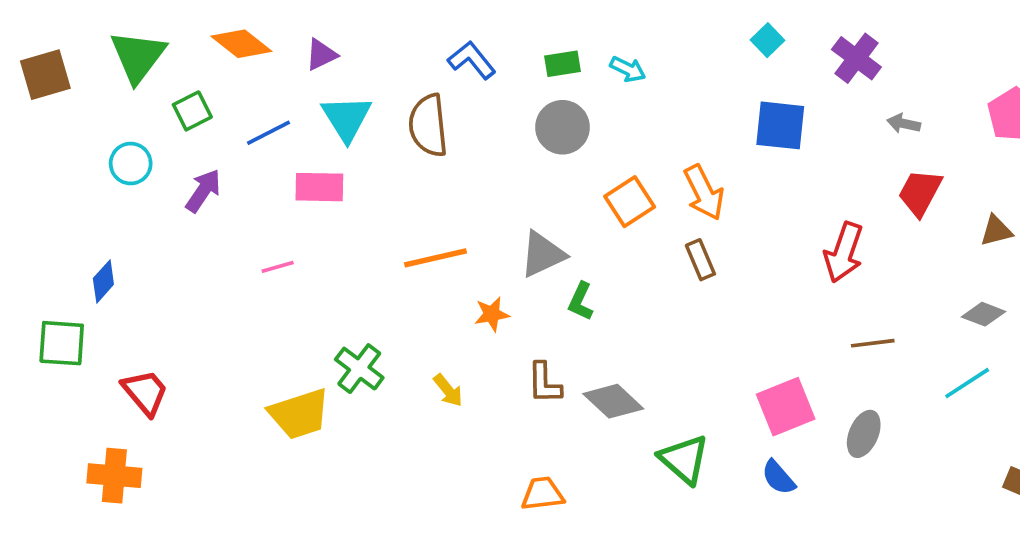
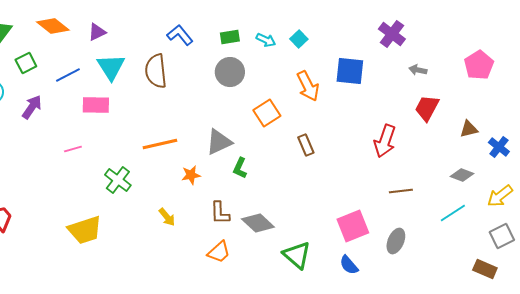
cyan square: (768, 40) -> (299, 39), moved
orange arrow: (704, 193) -> (308, 86), moved
green cross: (359, 369) -> (118, 180), moved
orange trapezoid: (543, 494) -> (219, 252), moved, turned 145

